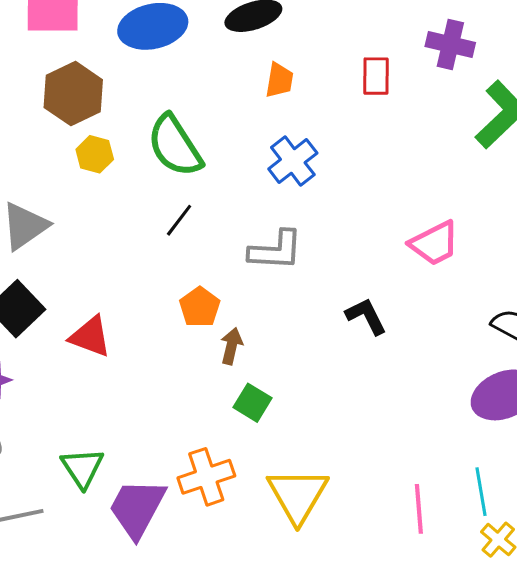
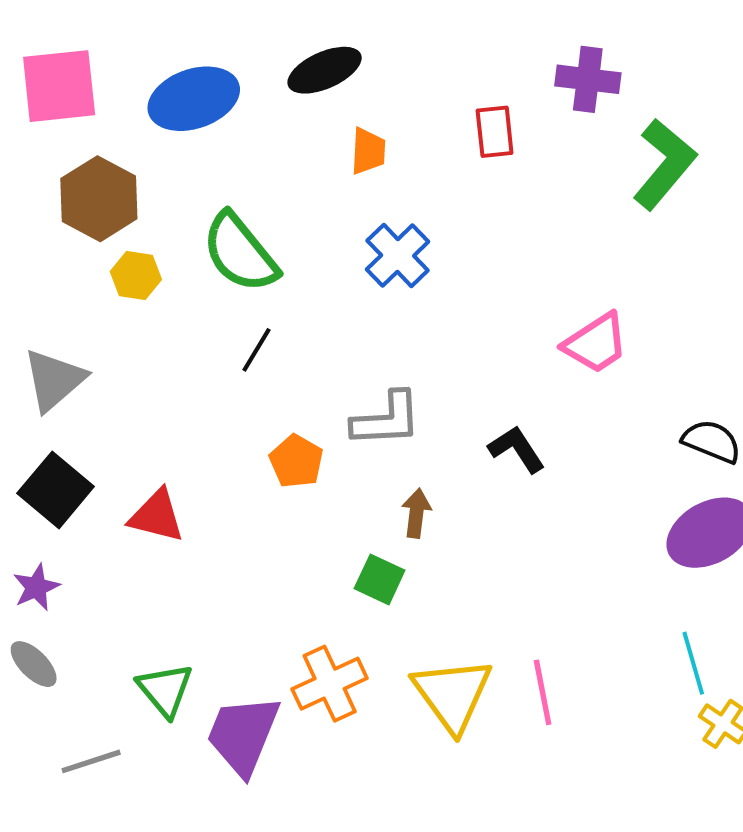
gray L-shape: (276, 250) -> (387, 419), moved
brown arrow: (231, 346) -> (416, 513), moved
pink line: (419, 509) -> (543, 692), moved

